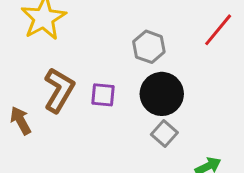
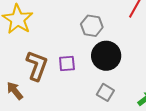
gray square: (164, 134) -> (105, 92), moved

